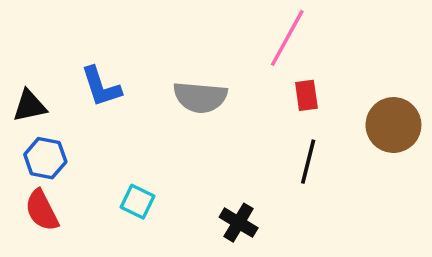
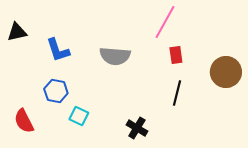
black triangle: (30, 106) -> (17, 32), moved
blue hexagon: (45, 158) -> (56, 91), moved

